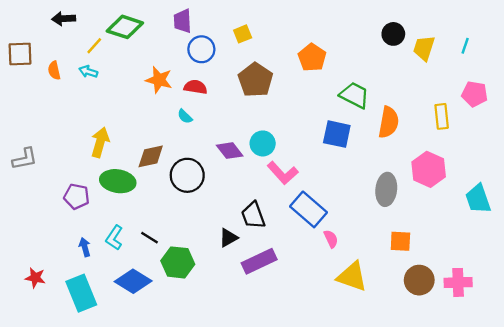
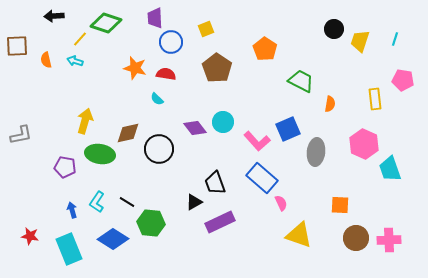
orange semicircle: (389, 122) -> (330, 104), size x0.6
blue square: (337, 134) -> (288, 129), moved, turned -35
pink L-shape: (283, 173) -> (257, 141), moved
gray ellipse: (386, 189) -> (316, 152), moved
cyan trapezoid: (478, 199) -> (390, 169), moved

